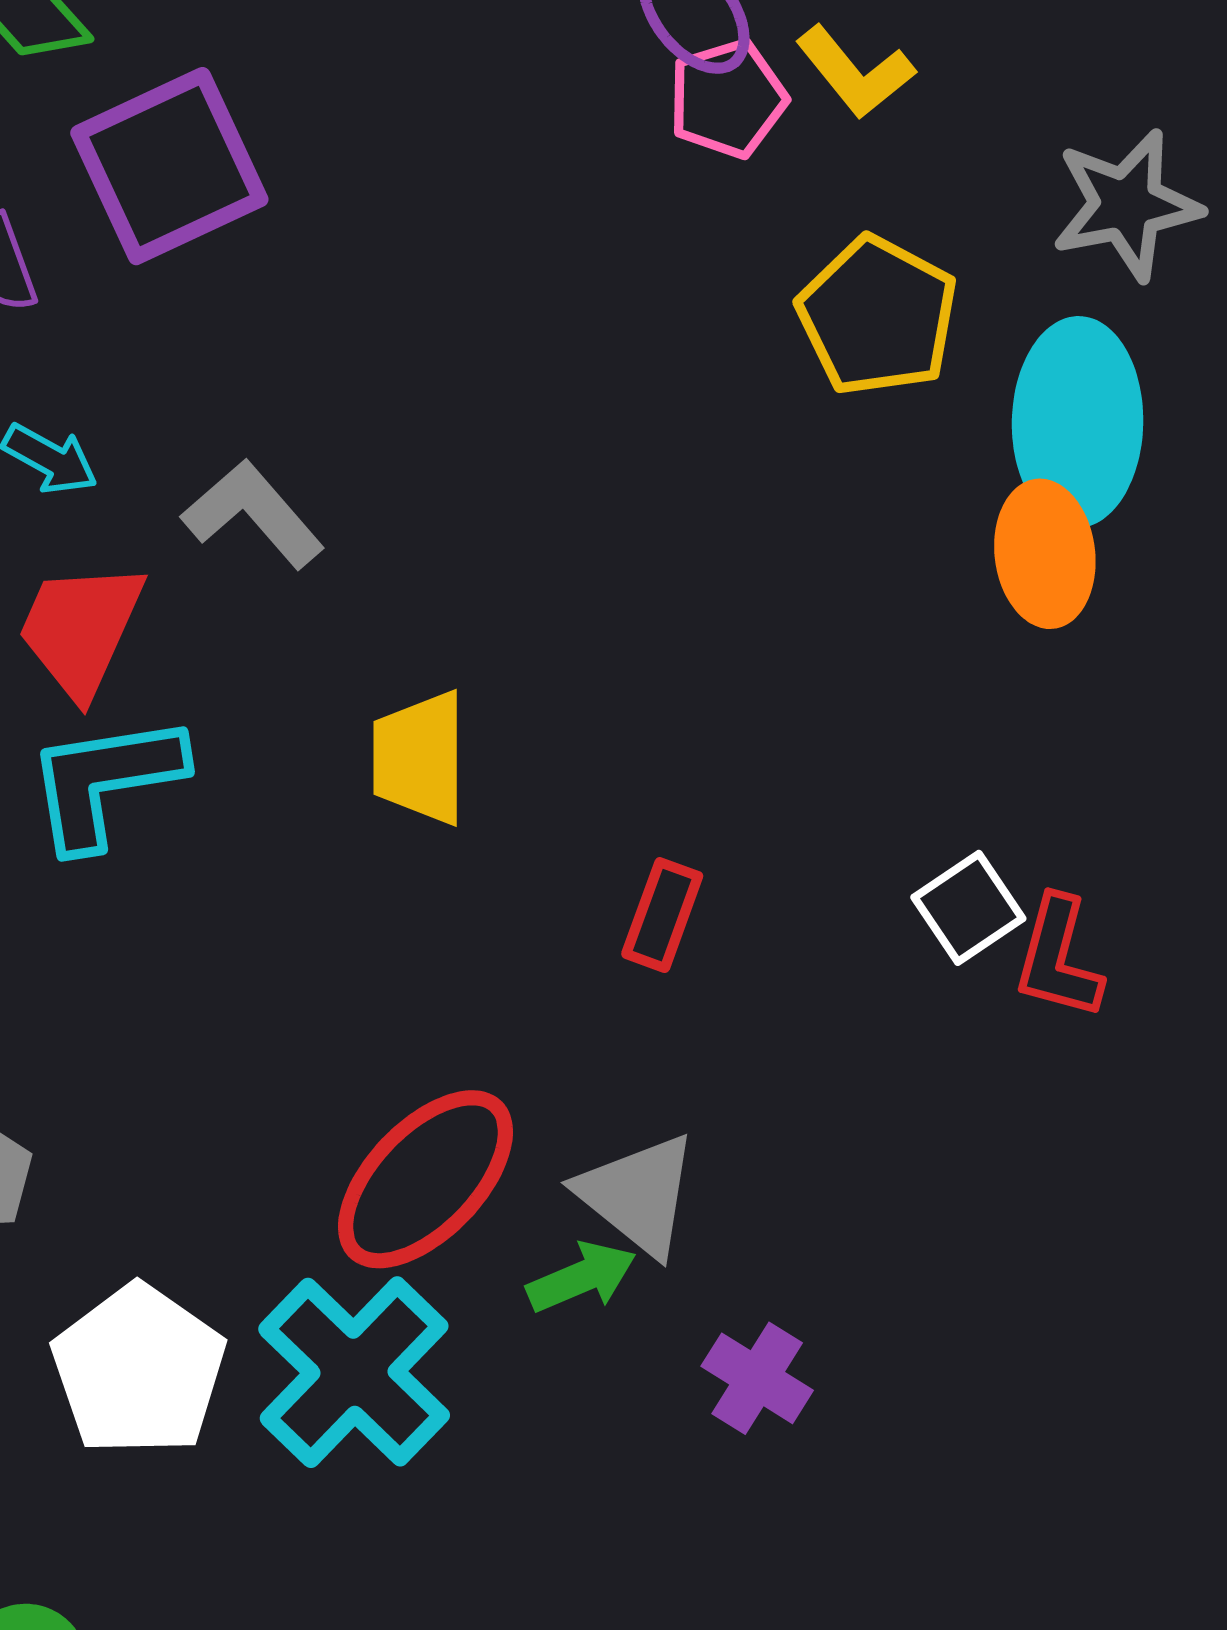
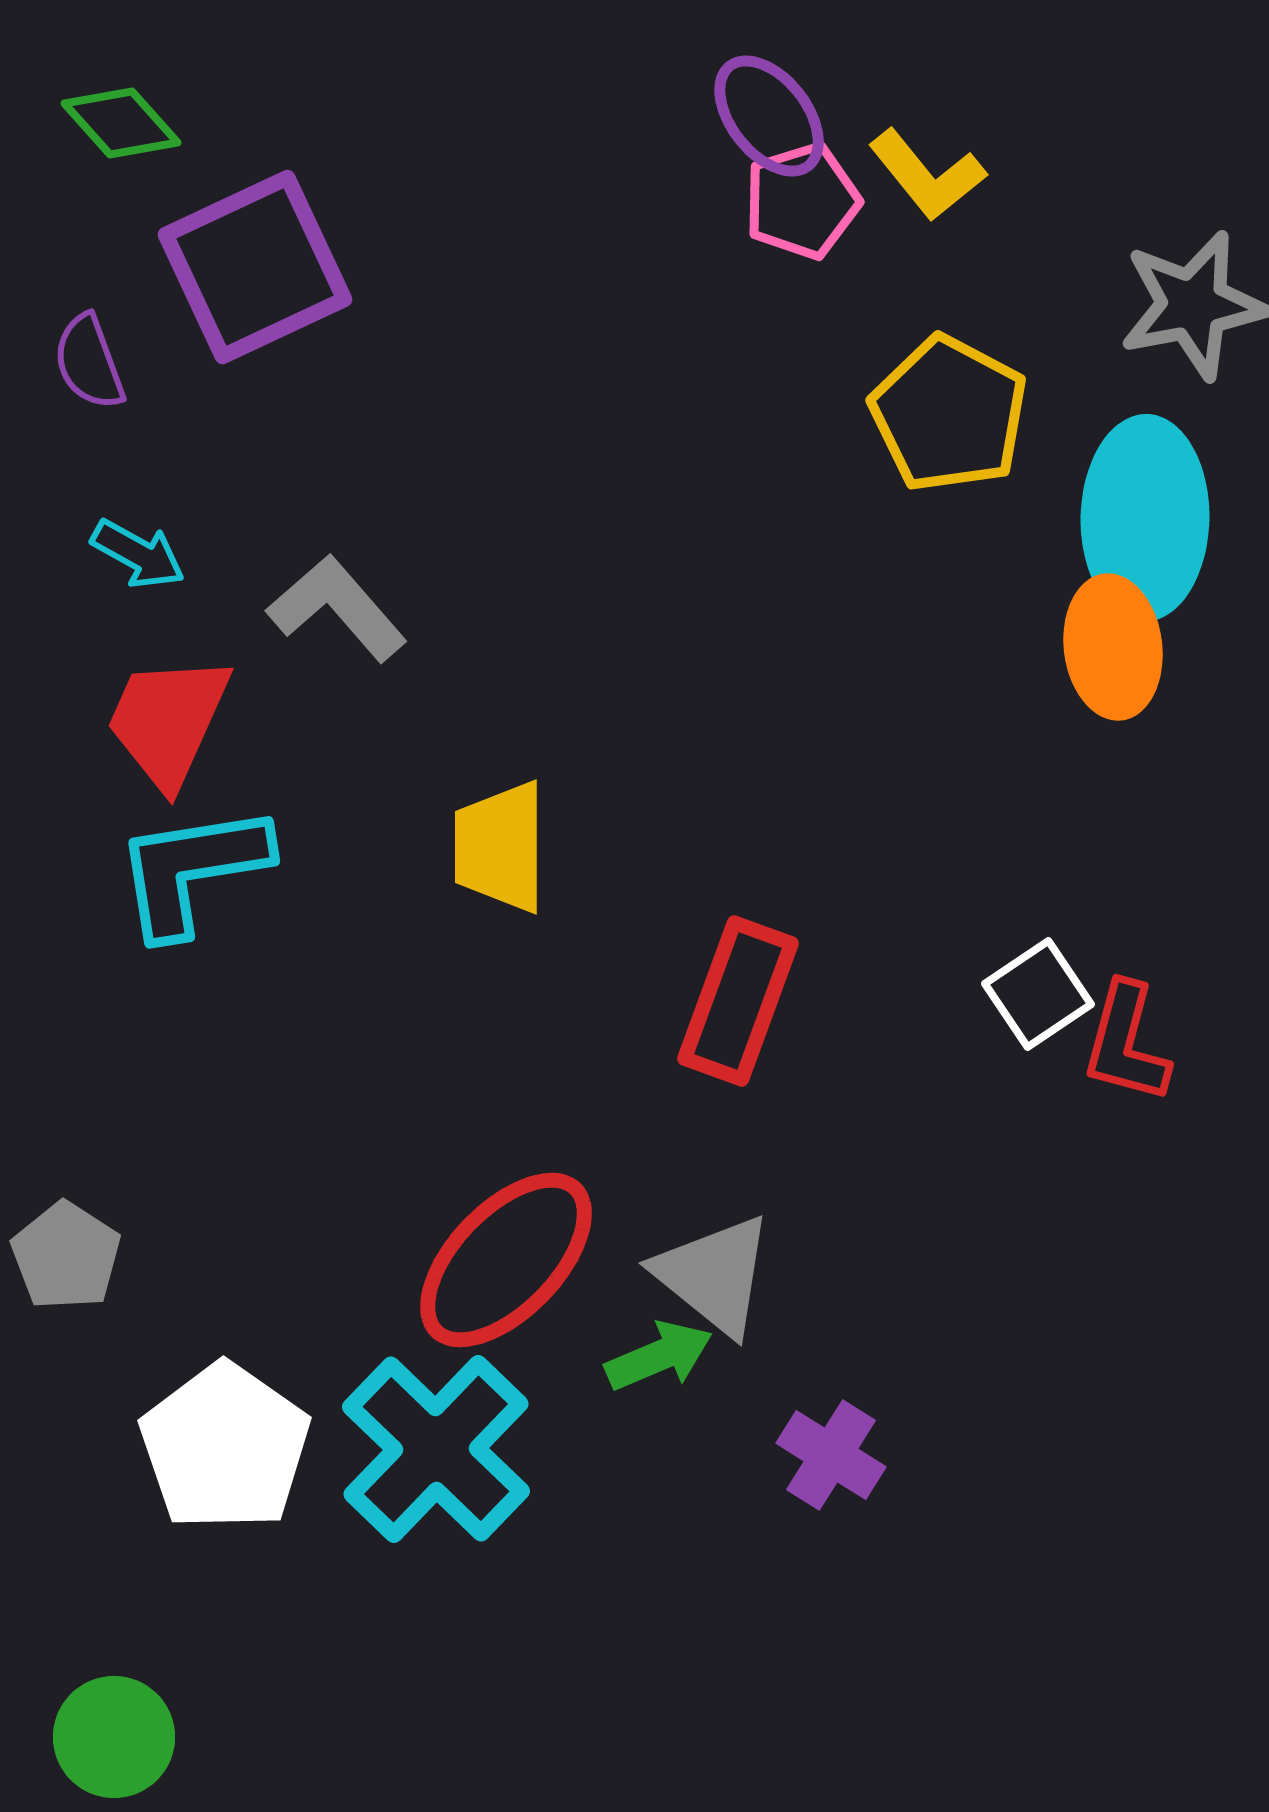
red rectangle: (662, 915) -> (738, 1001), size x1.5

